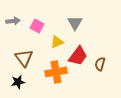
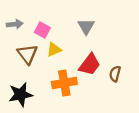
yellow triangle: (57, 42) -> (54, 50), moved
brown triangle: (24, 58) -> (27, 54), moved
black star: (18, 82) -> (21, 95), size x1.5

